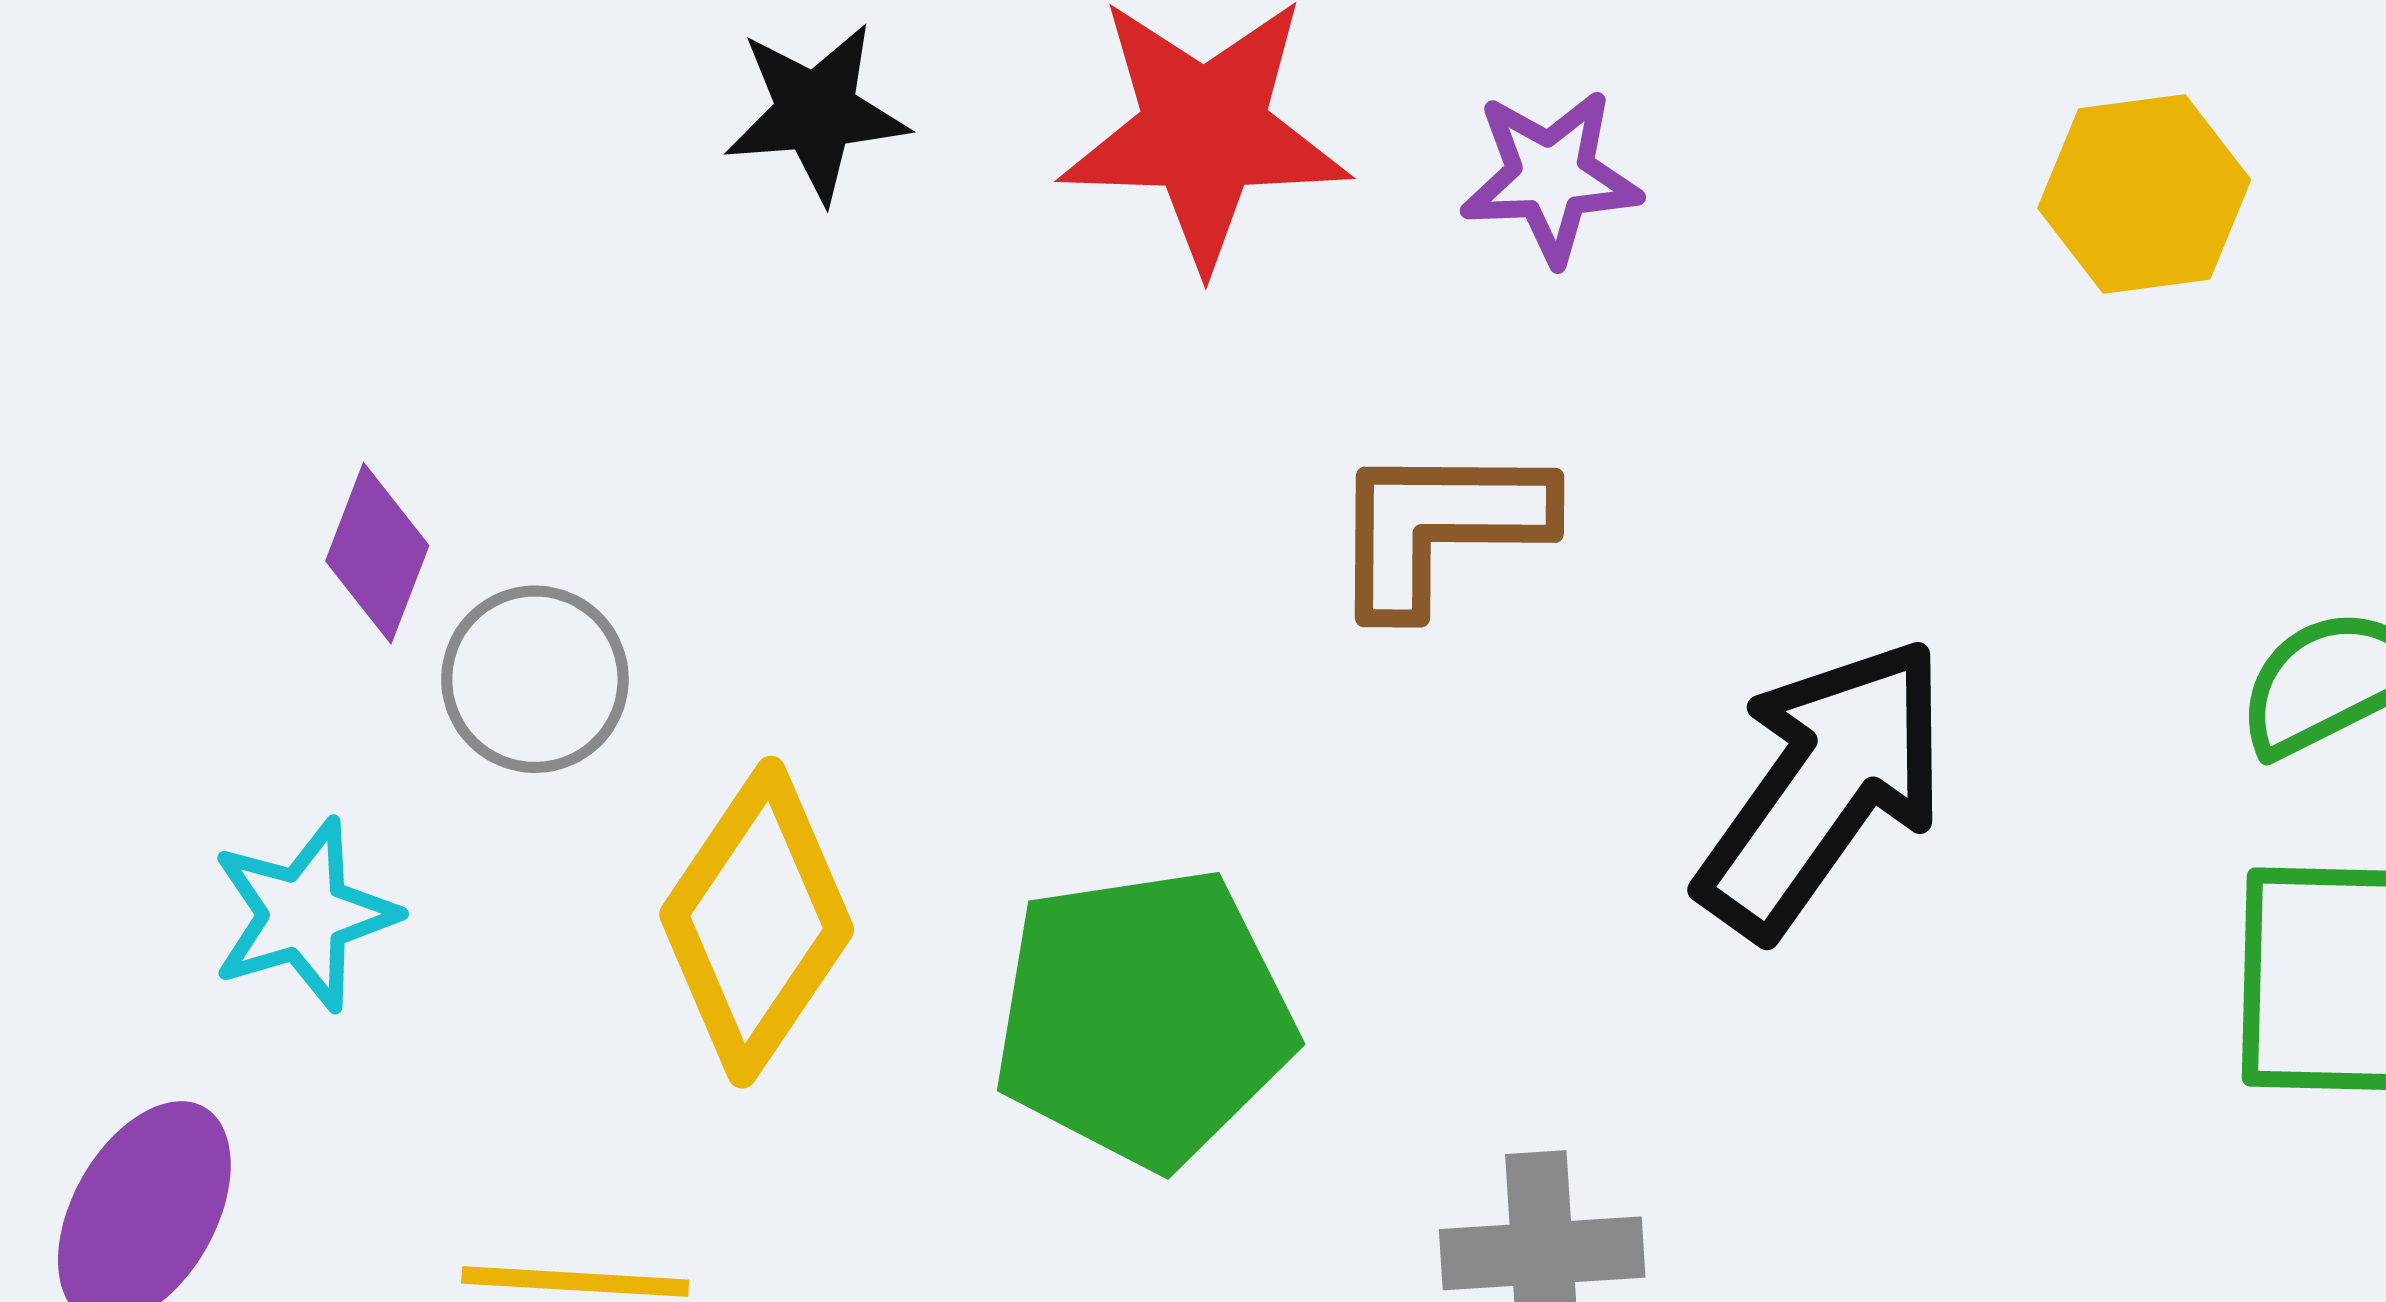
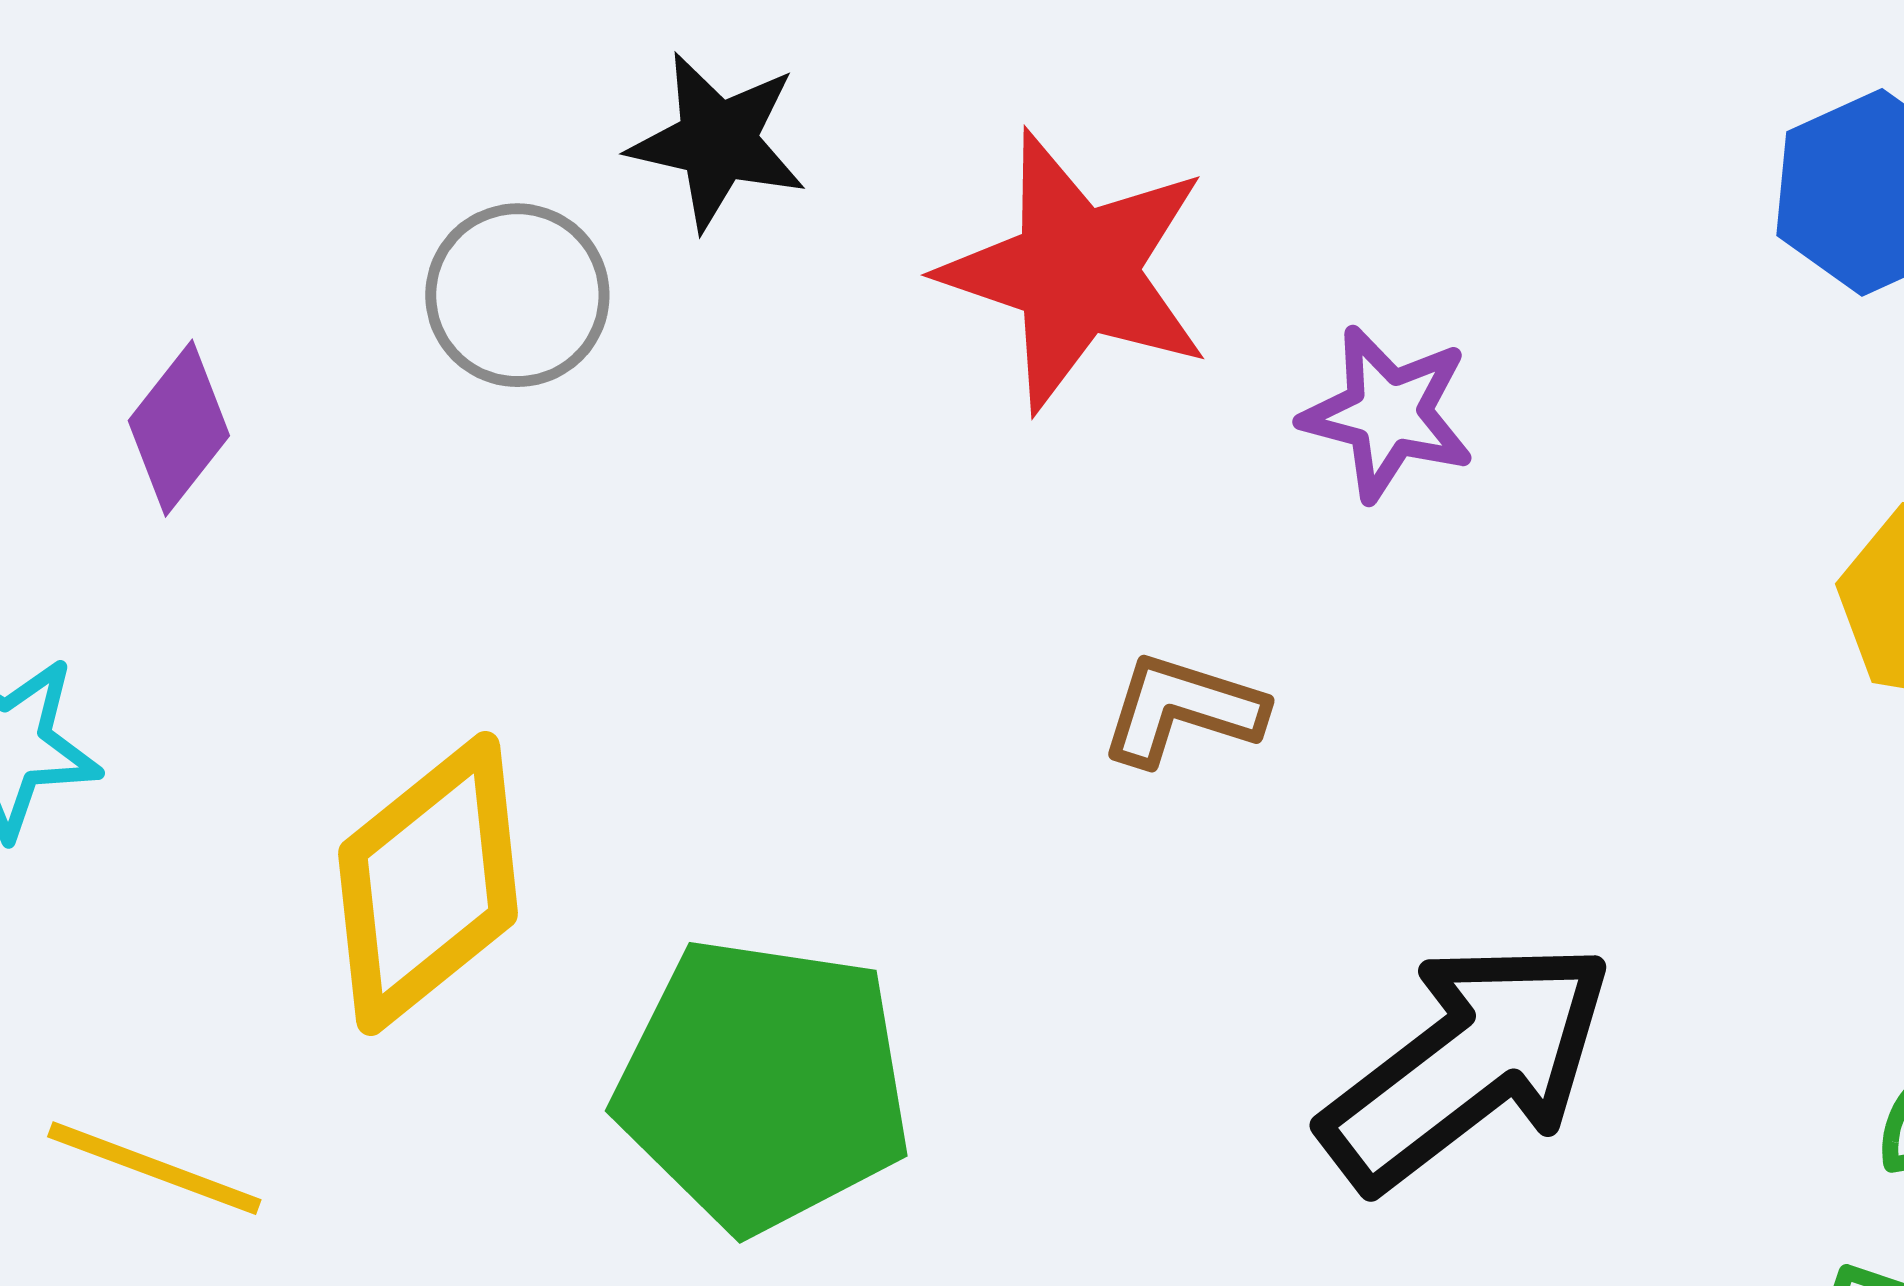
brown L-shape: (1439, 527) -> (1182, 710), size x0.7
gray circle: (535, 679) -> (517, 295), moved

